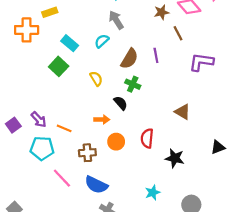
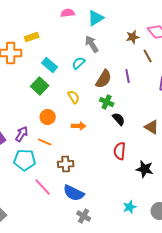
black semicircle: (121, 103) -> (119, 119), moved
purple arrow: (39, 120) -> (22, 134), turned -105
orange arrow: (102, 120) -> (79, 126), moved
orange circle: (116, 142) -> (48, 117), moved
cyan star: (153, 193) -> (130, 207), moved

